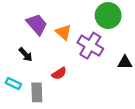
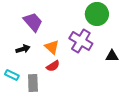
orange triangle: (64, 32) -> (52, 47), moved
black arrow: (26, 54) -> (23, 49), turned -64

